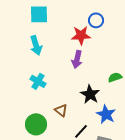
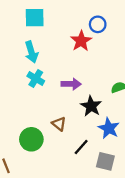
red star: (81, 35) -> (81, 41), turned -30
purple arrow: (77, 59) -> (71, 84), moved, turned -102
cyan cross: (38, 81) -> (36, 78), moved

